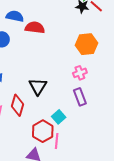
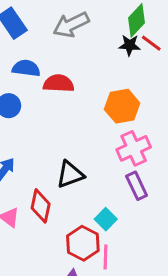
orange hexagon: (86, 44) -> (122, 106), moved
pink cross: (80, 73) -> (134, 148), size x1.5
black triangle: (38, 86) -> (70, 174), turned 42

